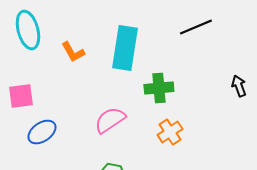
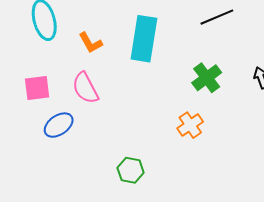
green cross: (159, 88) -> (207, 78), moved, turned -32
pink semicircle: (110, 120) -> (85, 88), moved, turned -84

